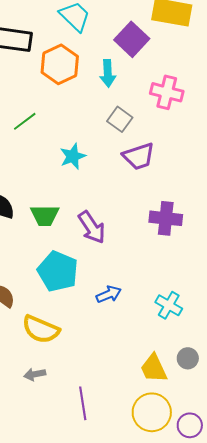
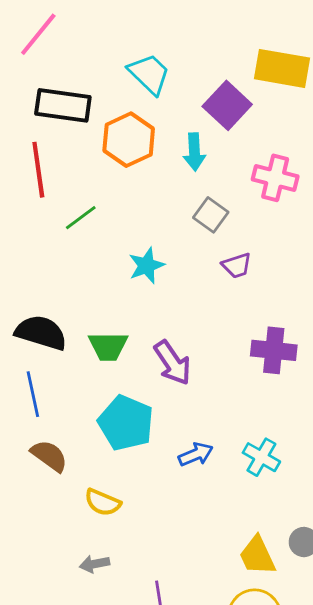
purple trapezoid: (139, 156) -> (237, 266), size x0.7
cyan cross: (169, 305) -> (261, 457), moved
yellow semicircle: (41, 329) -> (103, 502), size x0.7

